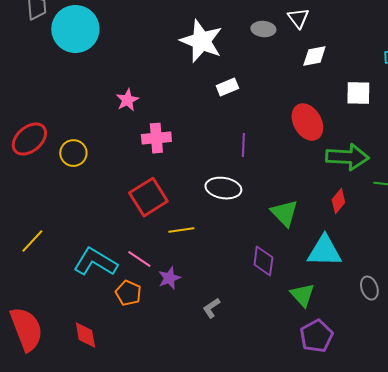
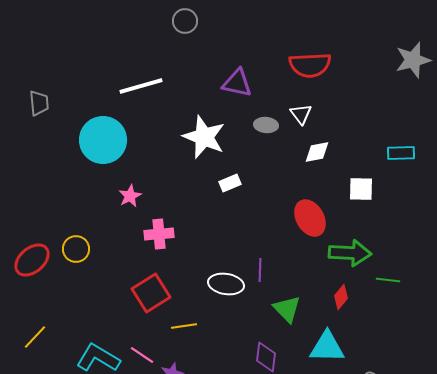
cyan circle: (75, 29) -> (103, 140), moved
red ellipse: (29, 139) -> (32, 260), moved
purple line: (243, 145) -> (260, 270), moved

